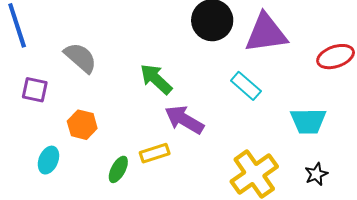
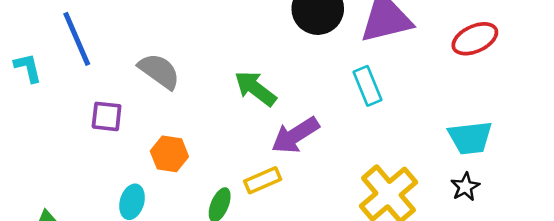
cyan rectangle: (246, 86) -> (367, 86), turned 32
purple arrow: (184, 120) -> (295, 135), turned -57
cyan trapezoid: (308, 121) -> (470, 138), moved

